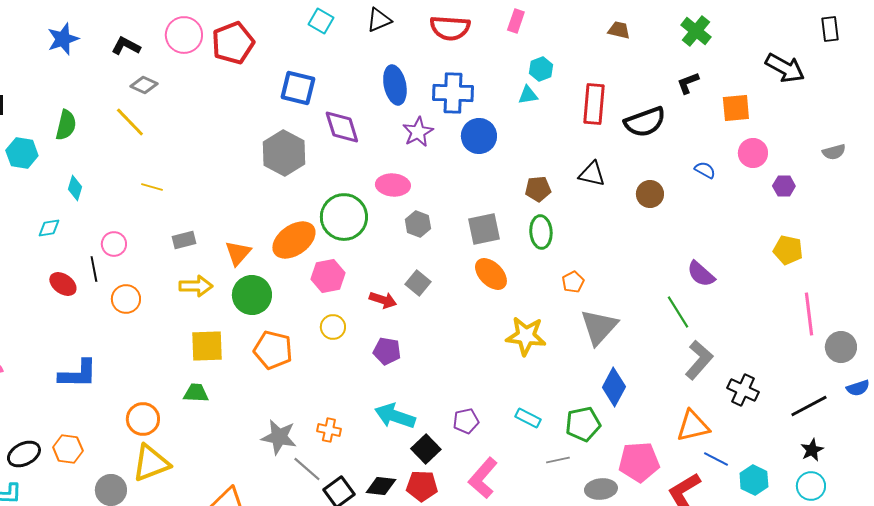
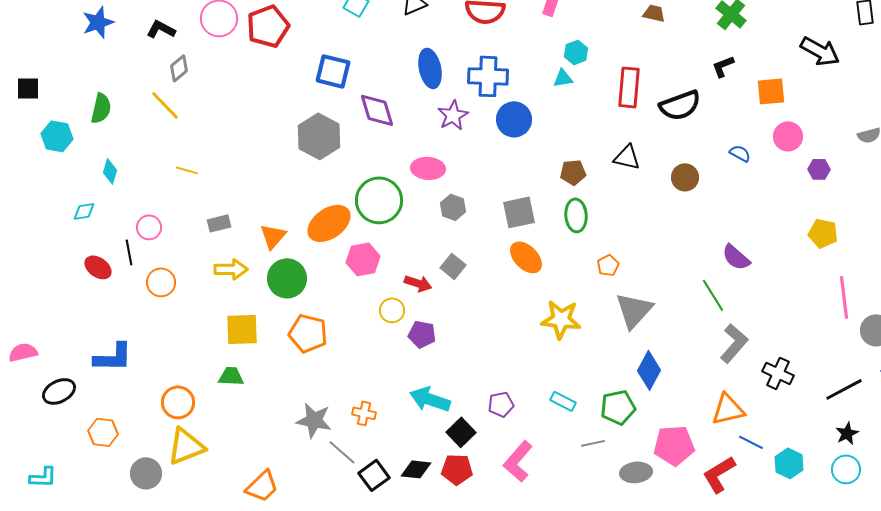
gray diamond: (144, 85) -> (179, 68), turned -64
yellow circle: (333, 327) -> (392, 310), moved
black ellipse: (24, 454) -> (59, 391), moved

